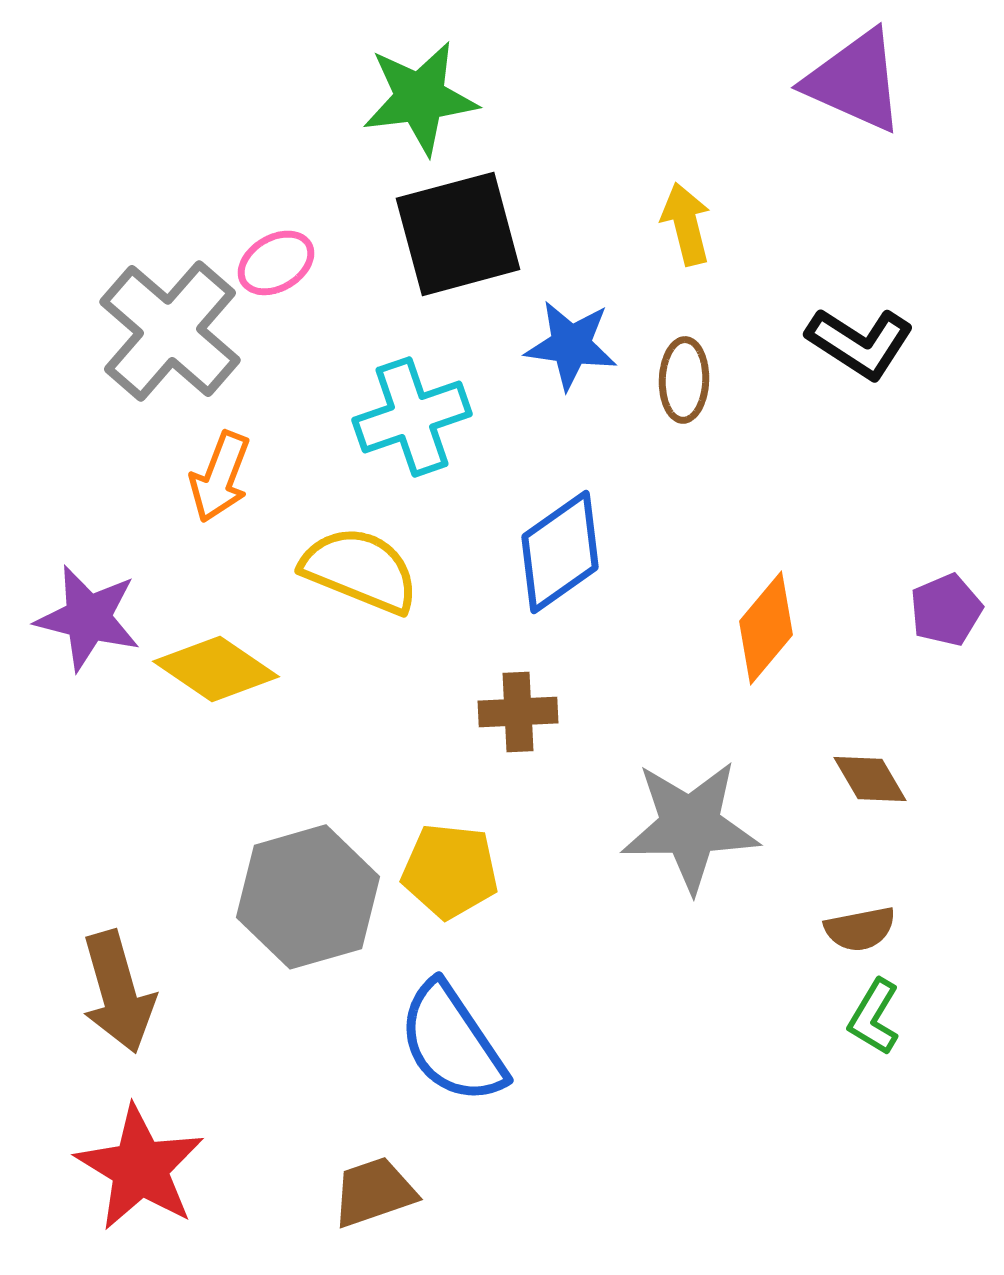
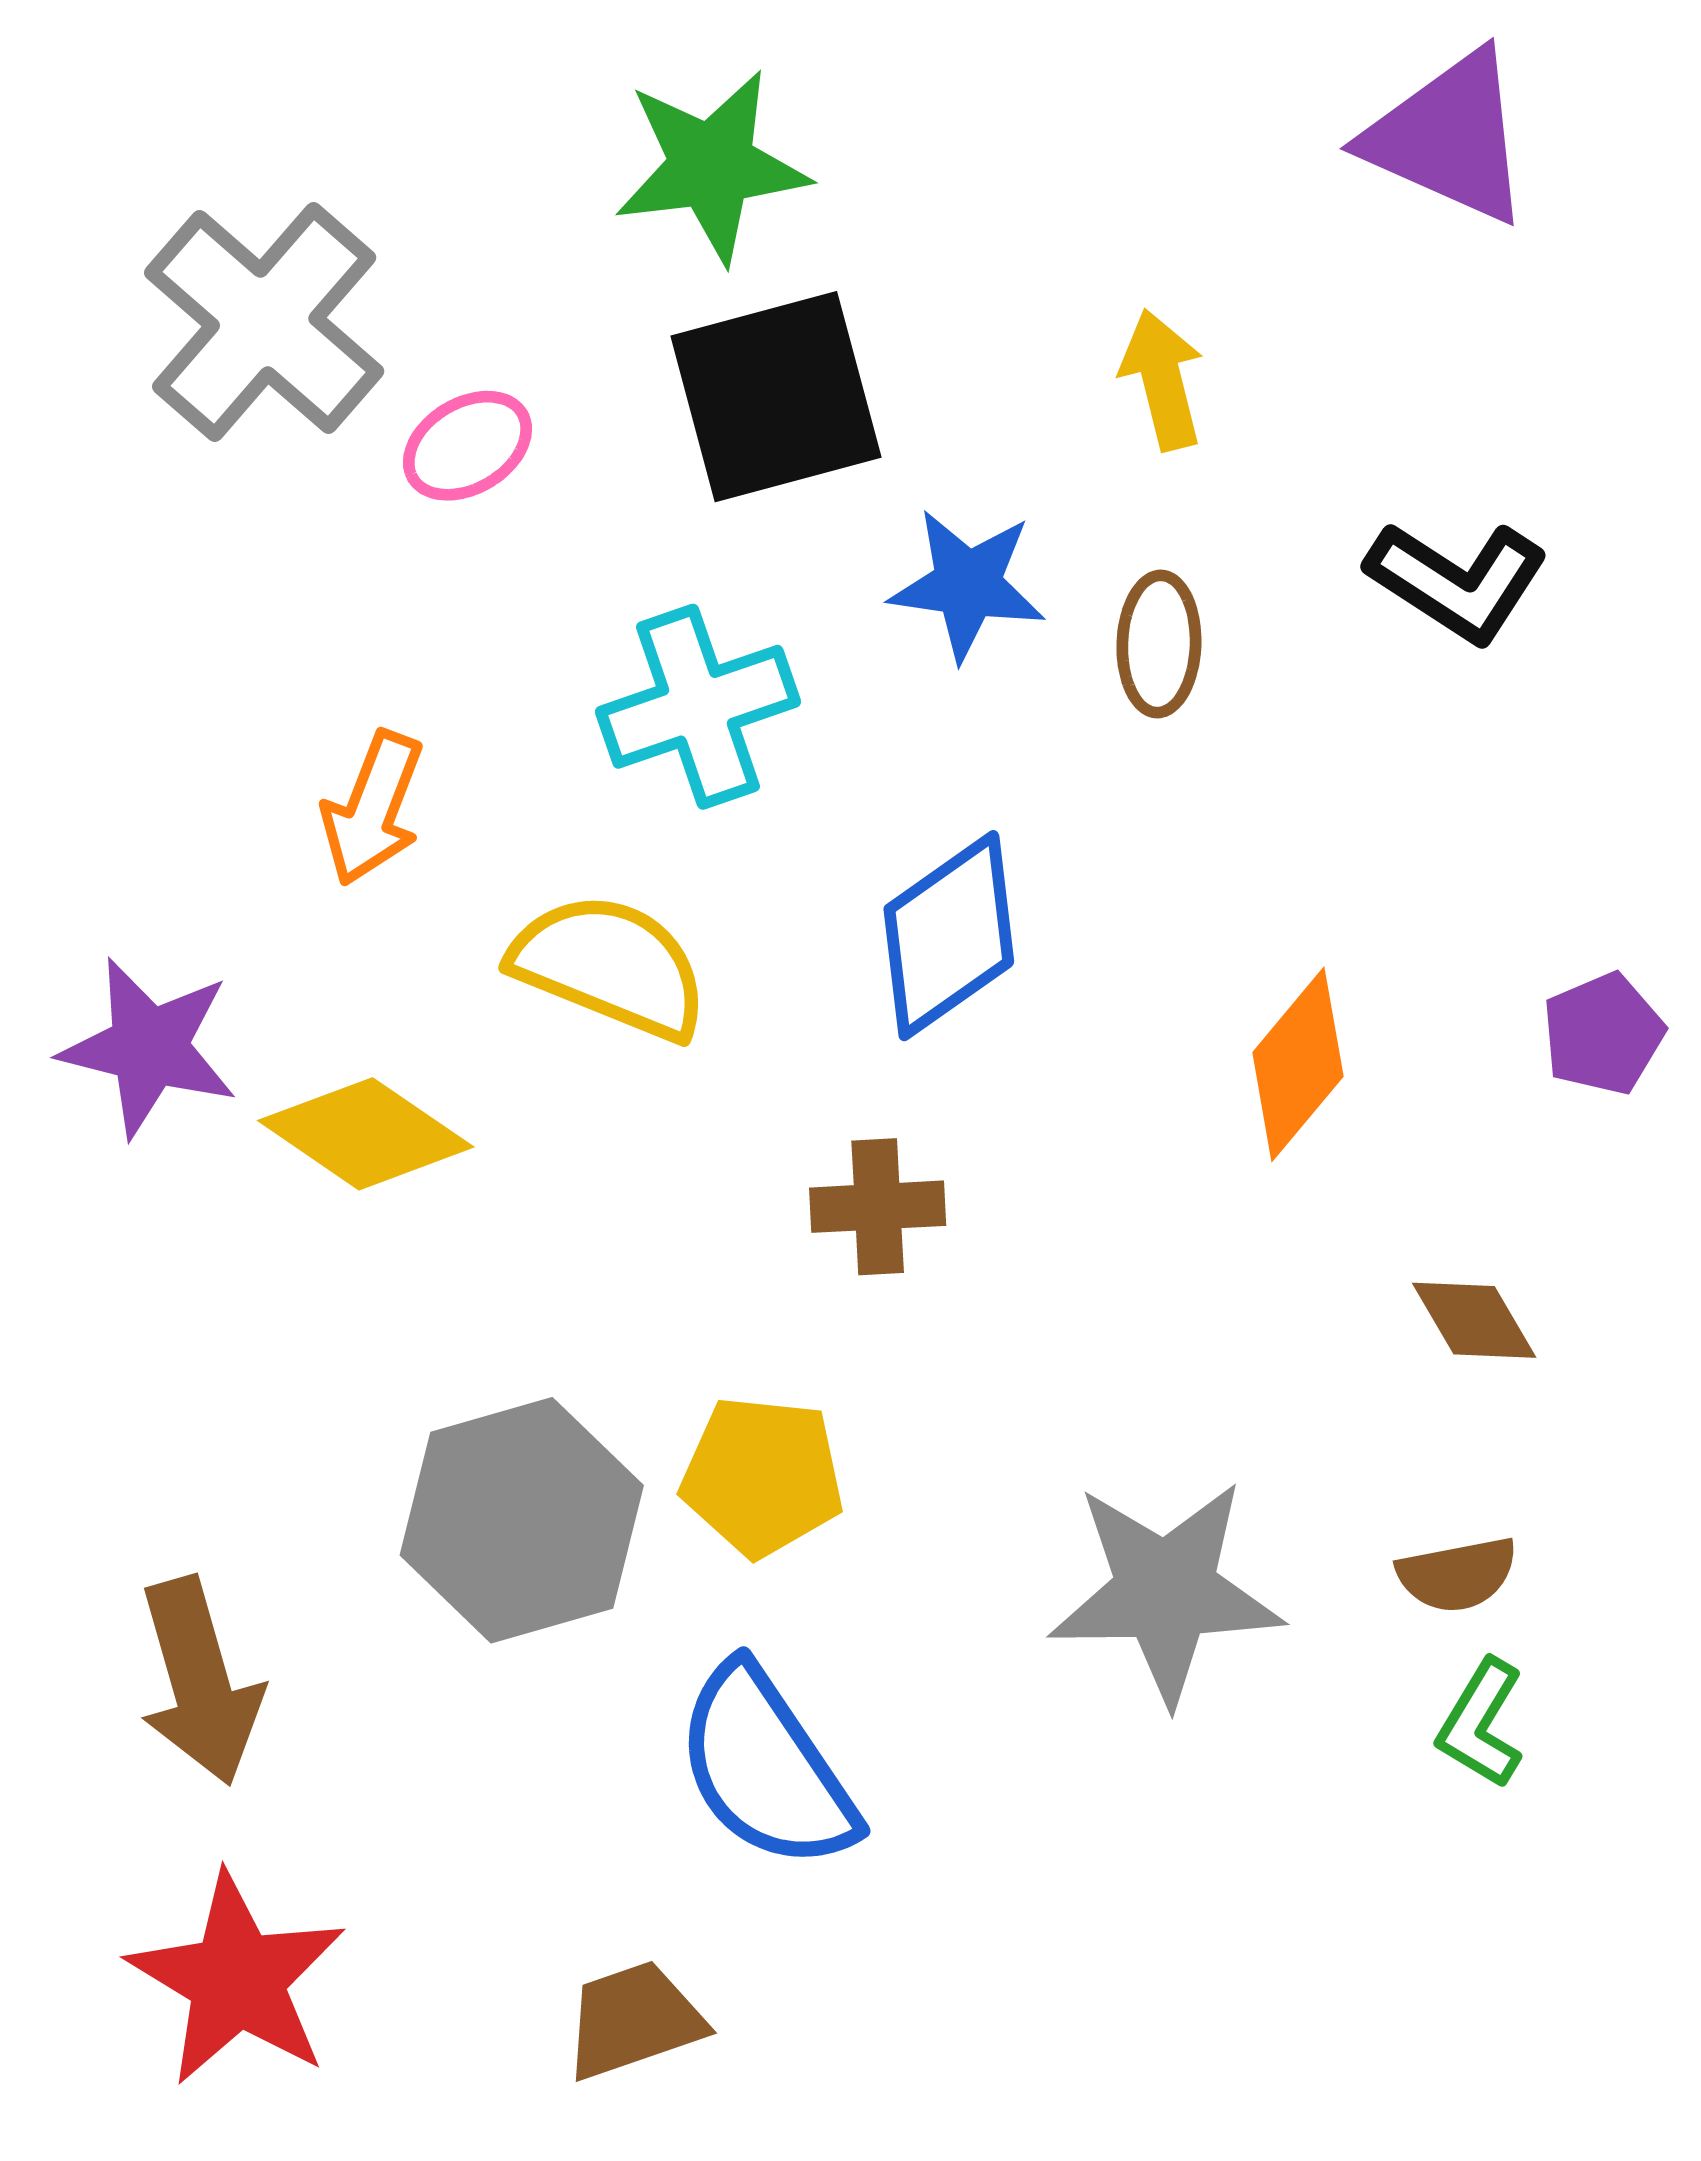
gray cross: (170, 331) -> (264, 322), moved
gray star: (690, 826) -> (1166, 1591), moved

